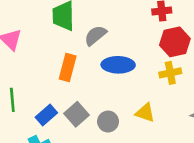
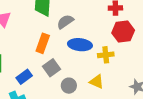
yellow cross: (170, 73) -> (106, 55), moved
gray square: (77, 114) -> (52, 68), moved

